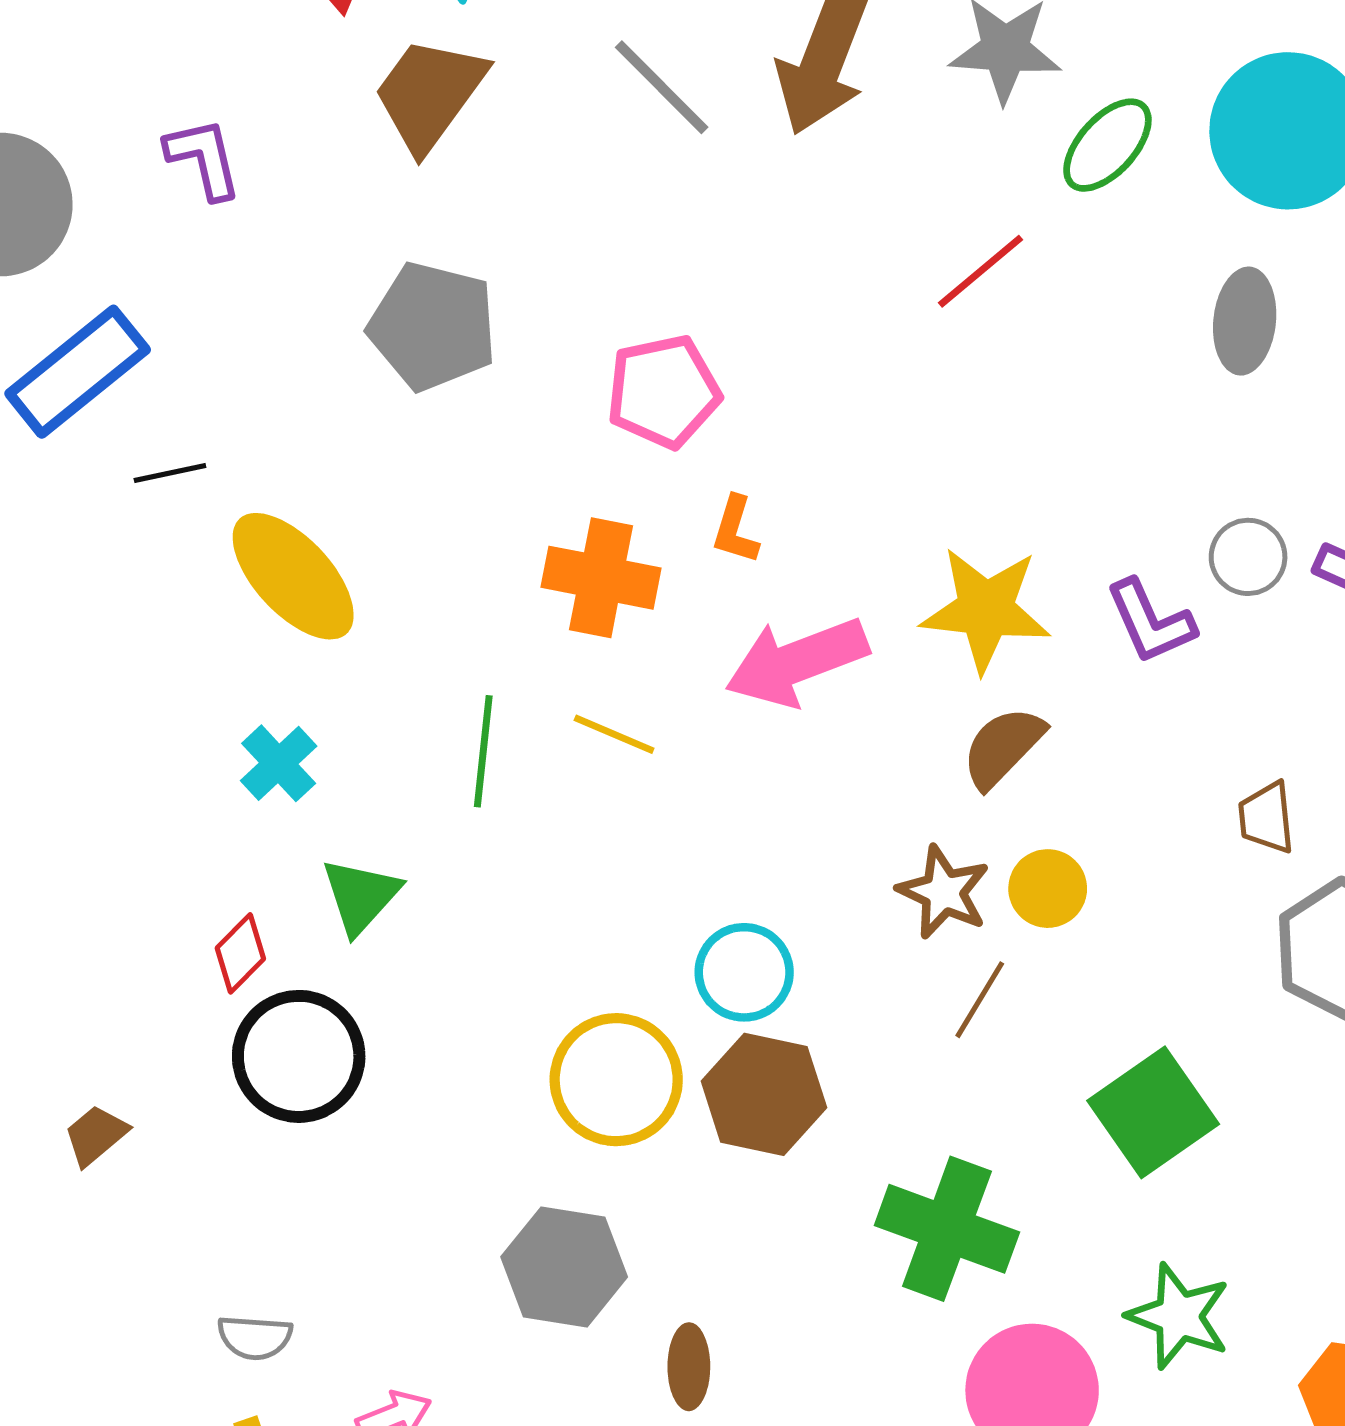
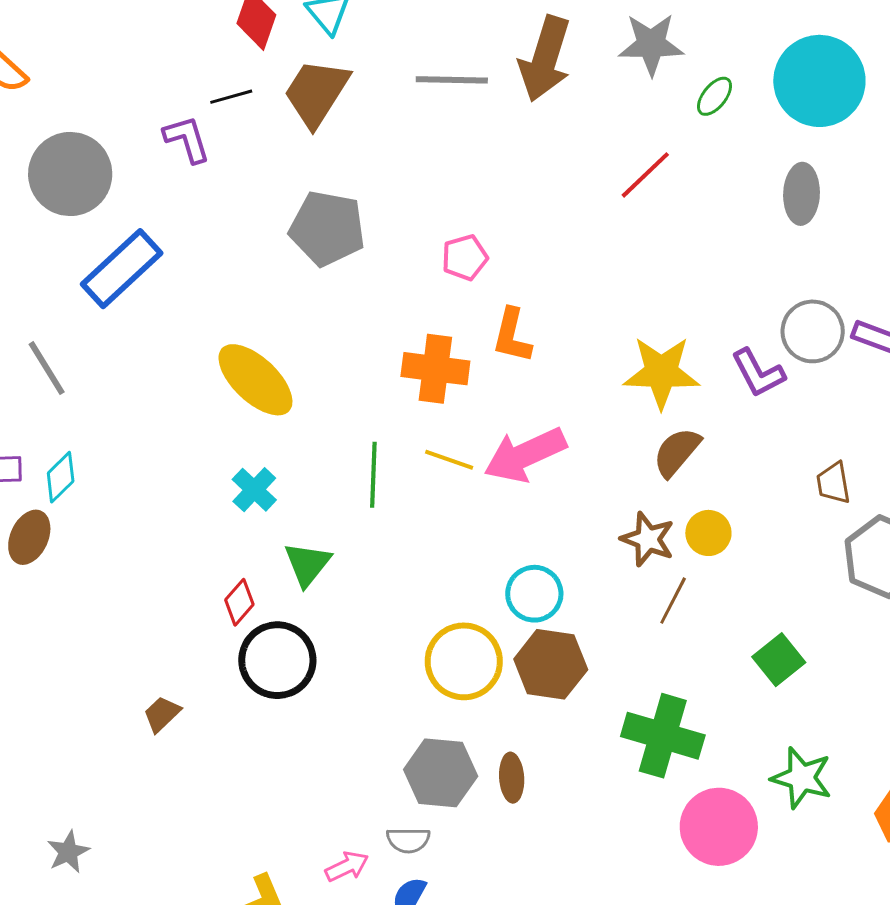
gray line: (662, 87) -> (452, 80), turned -40
green ellipse: (1107, 145) -> (715, 96), size x0.7
pink pentagon: (663, 392) -> (465, 258), size x0.7
black line: (170, 473) -> (231, 97), moved
orange L-shape: (735, 530) -> (512, 336), size x1.4
gray circle: (1248, 557) -> (813, 331), size x1.4
pink arrow: (797, 662) -> (525, 455), moved
green square: (1153, 1112) -> (779, 660), size x0.7
gray semicircle: (255, 1337) -> (408, 840), moved
brown ellipse: (689, 1367) -> (512, 778), moved

